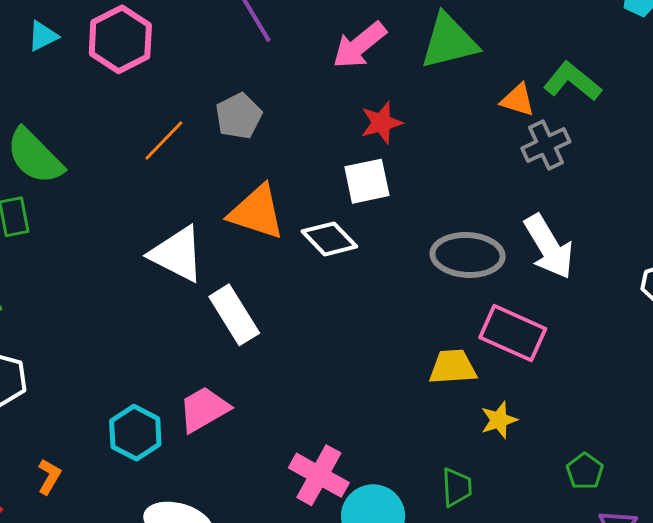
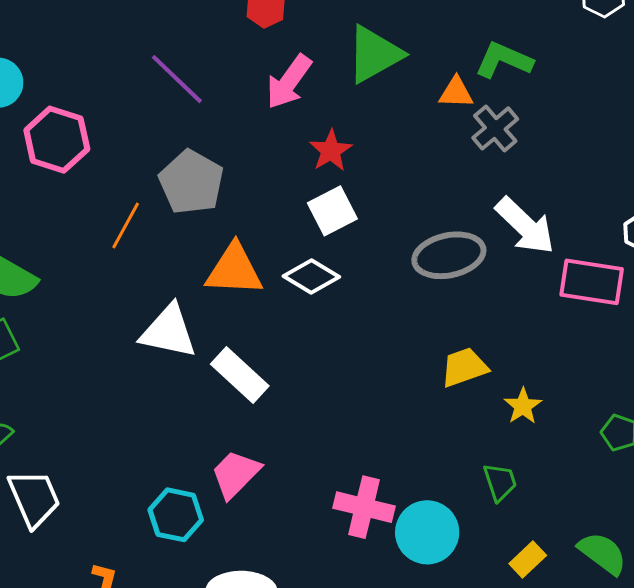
gray pentagon: (239, 116) -> (191, 182), size x1.4
pink rectangle: (513, 333) -> (592, 282), moved

